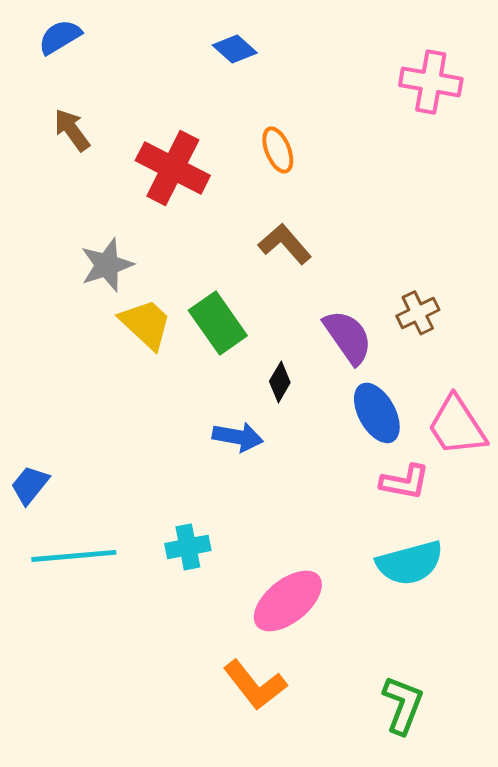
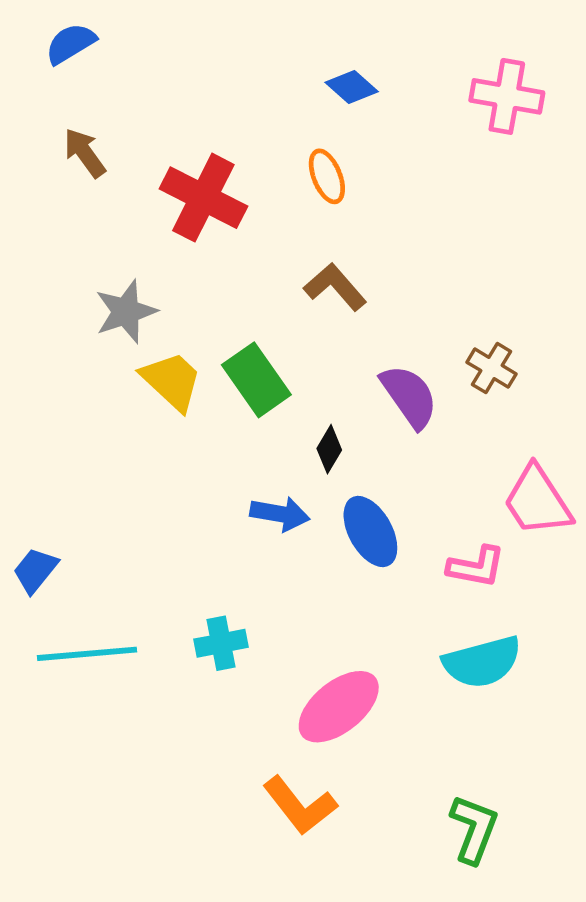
blue diamond: (235, 49) -> (352, 87), moved
brown cross: (418, 313) -> (492, 368), turned -33
blue ellipse: (377, 413) -> (370, 532), moved

